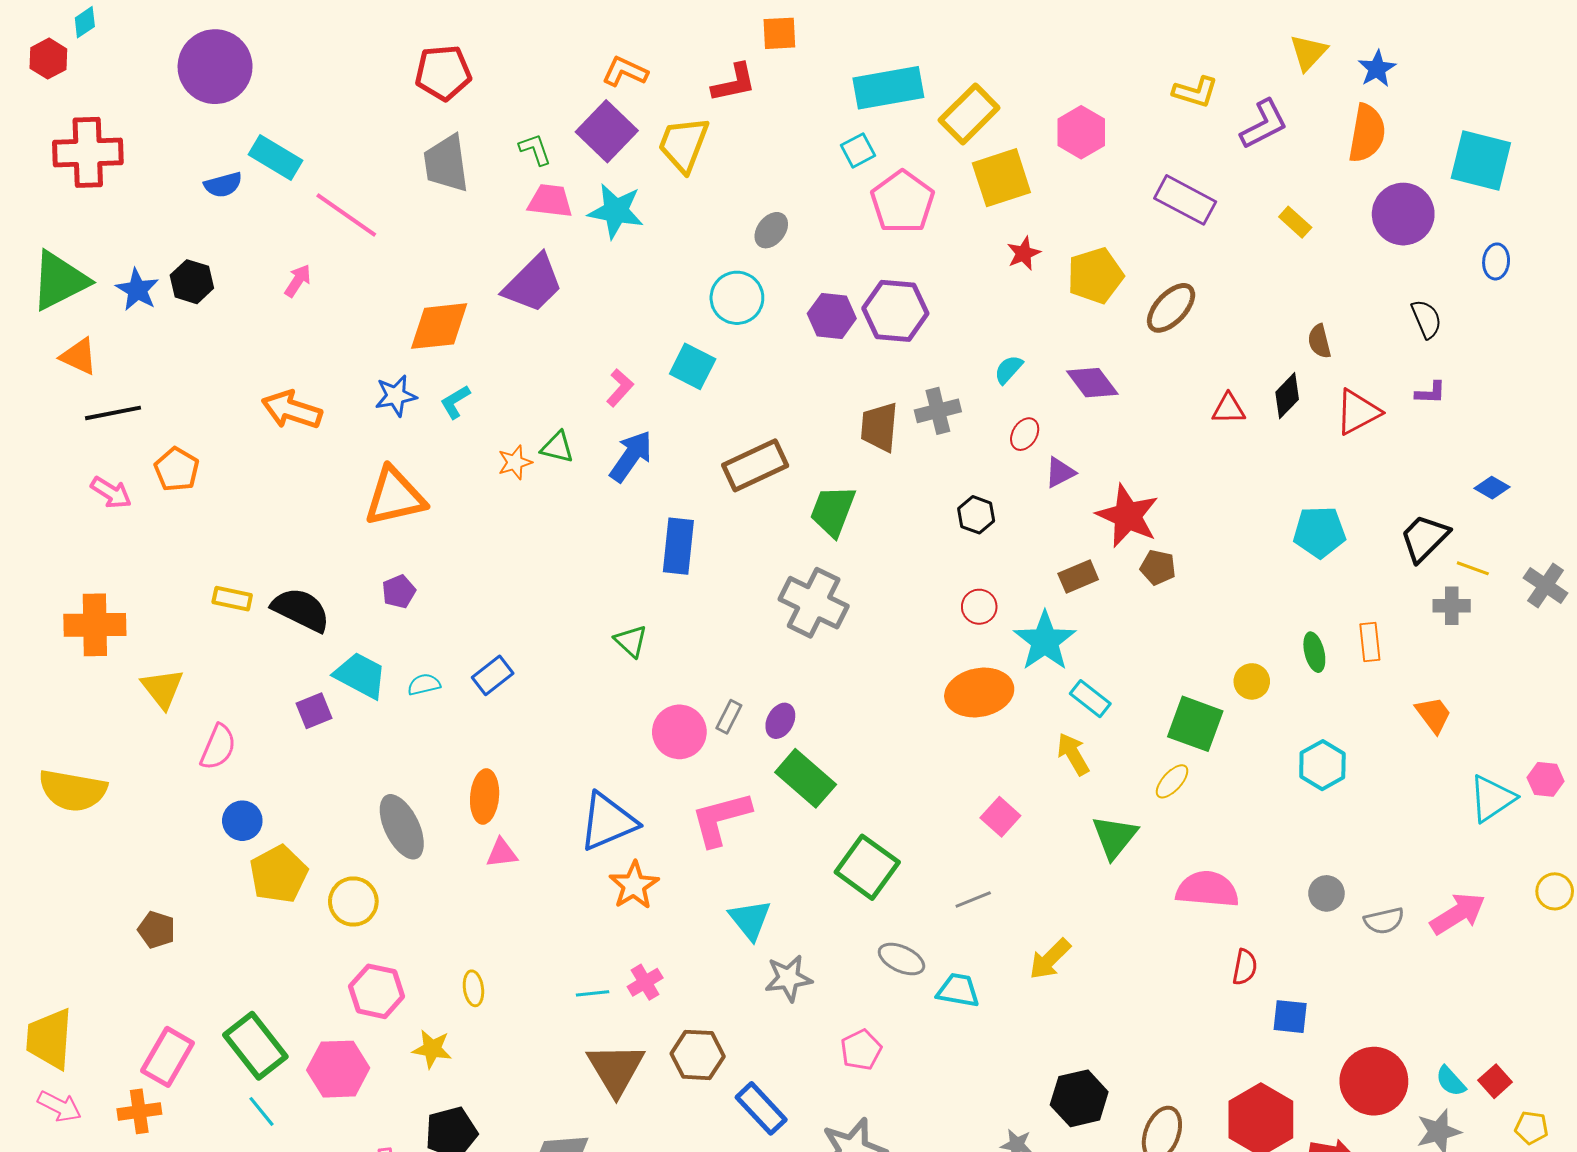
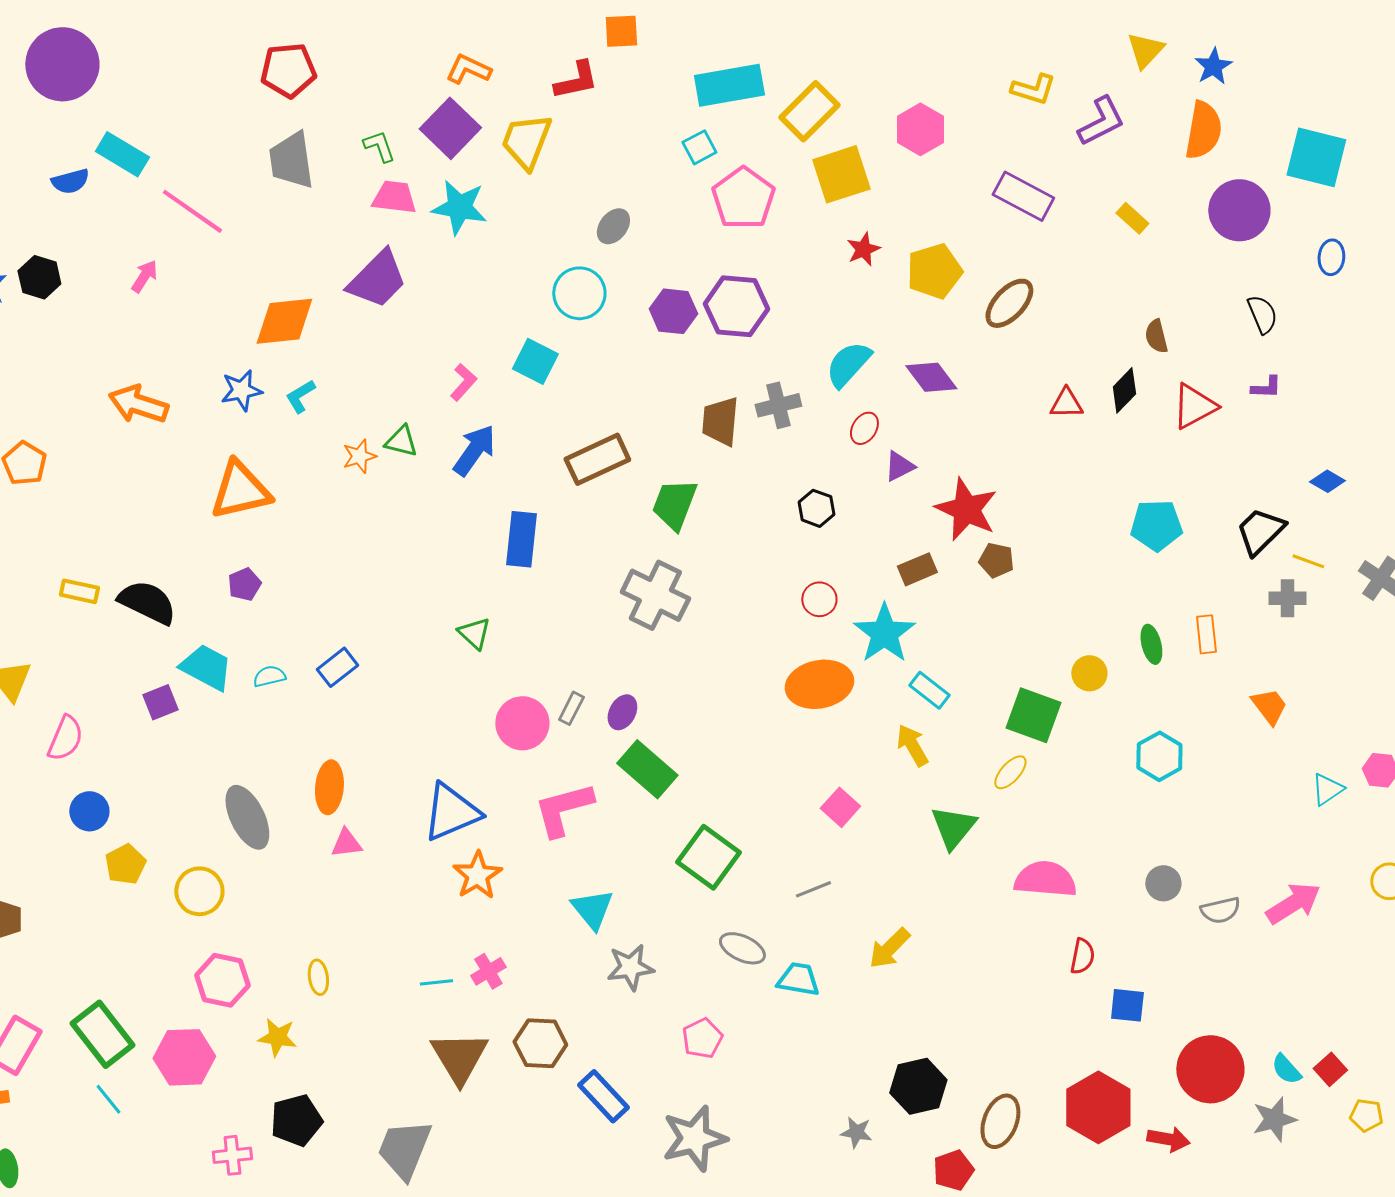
cyan semicircle: (1008, 369) -> (848, 364), size x1.6
cyan triangle: (1492, 799) -> (1327, 789), size x0.7
yellow pentagon: (279, 874) -> (125, 864), size x0.7

